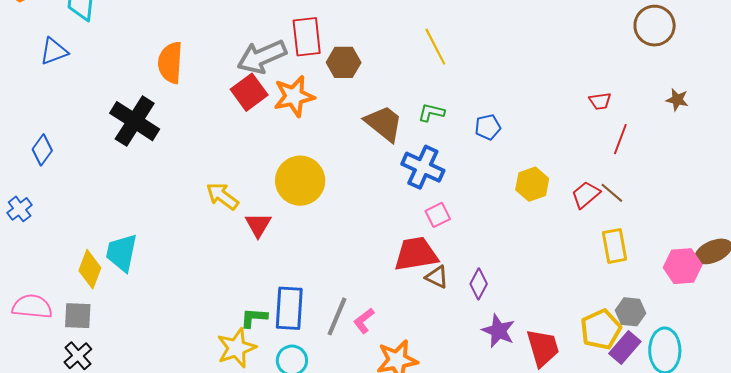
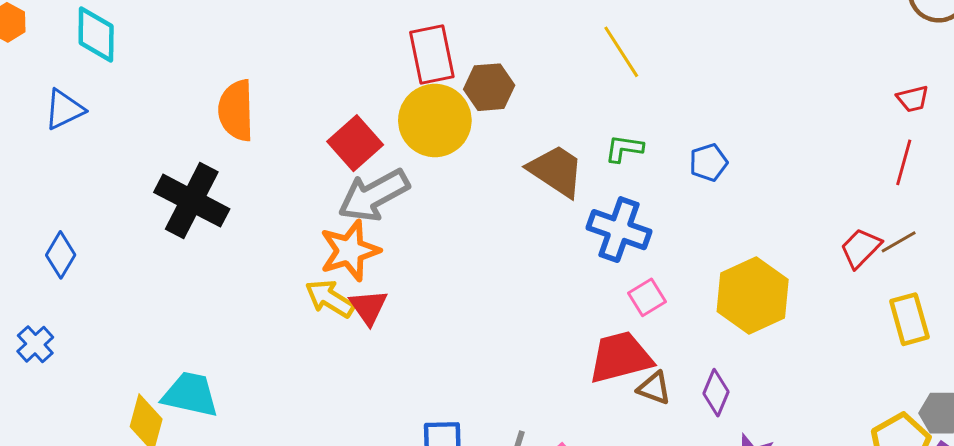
gray arrow: (262, 57) -> (374, 195), moved
orange star: (294, 96) -> (350, 251), moved
red trapezoid: (600, 101) -> (913, 99), moved
yellow circle: (300, 181) -> (435, 120), moved
yellow hexagon: (532, 184) -> (753, 296), moved, size x1.5
brown line: (612, 193) -> (899, 242), turned -65
red triangle: (258, 225) -> (368, 307), moved
cyan trapezoid: (122, 253) -> (190, 394), turned 96

